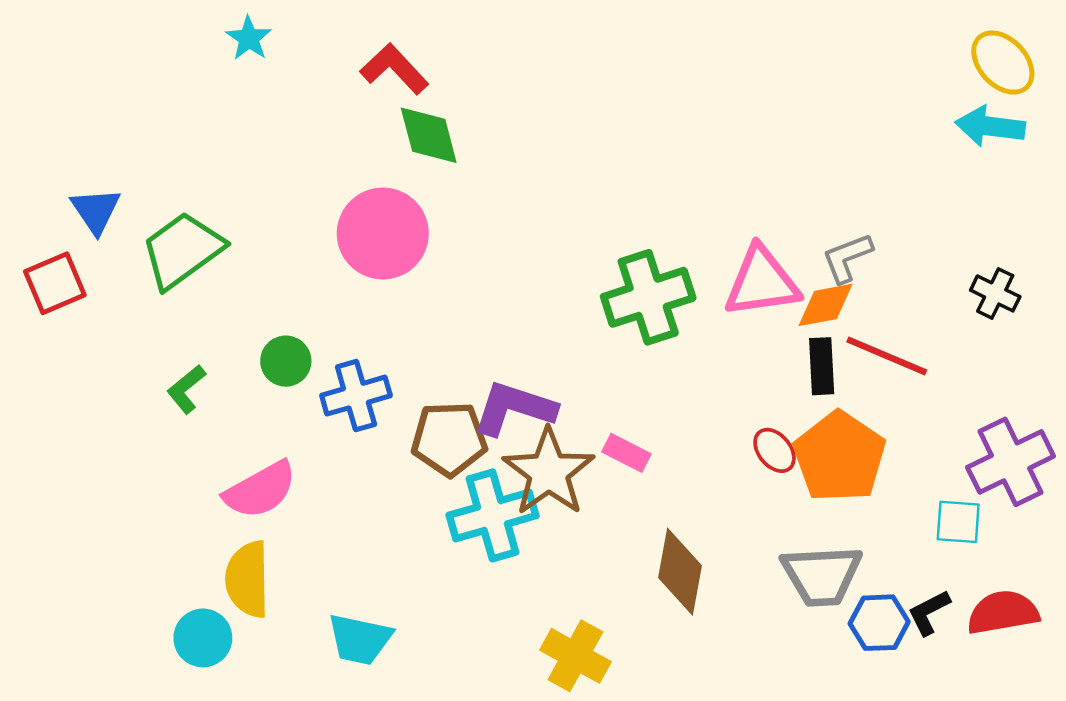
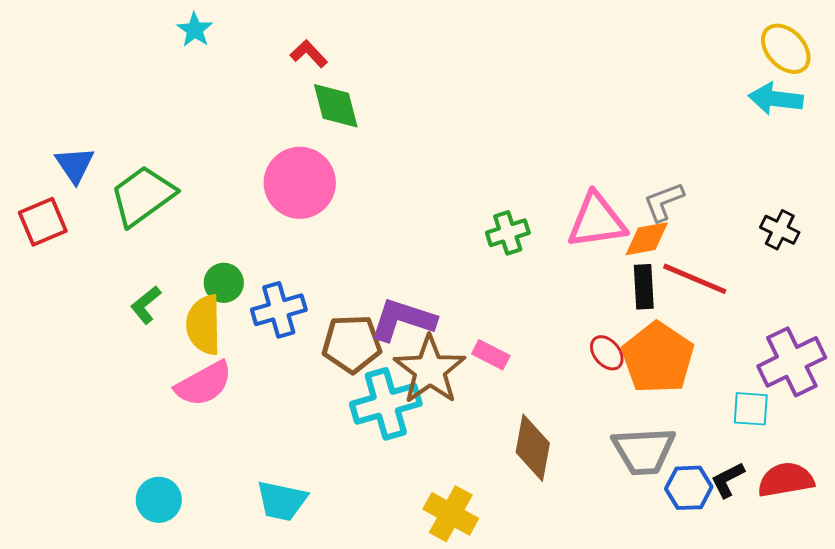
red L-shape: (394, 69) -> (309, 54), size x0.7
green cross: (648, 297) -> (508, 233), size x0.6
yellow semicircle: (248, 579) -> (204, 325), moved

